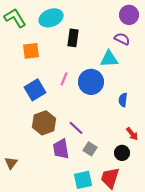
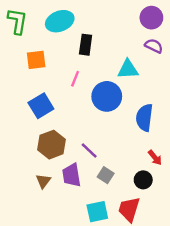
green L-shape: (15, 18) -> (17, 21), turned 40
purple semicircle: (122, 39) -> (154, 46), moved
pink line: (64, 79) -> (75, 79), moved
blue semicircle: (123, 100) -> (144, 118), size x1.6
brown triangle: (11, 163) -> (43, 181), moved

